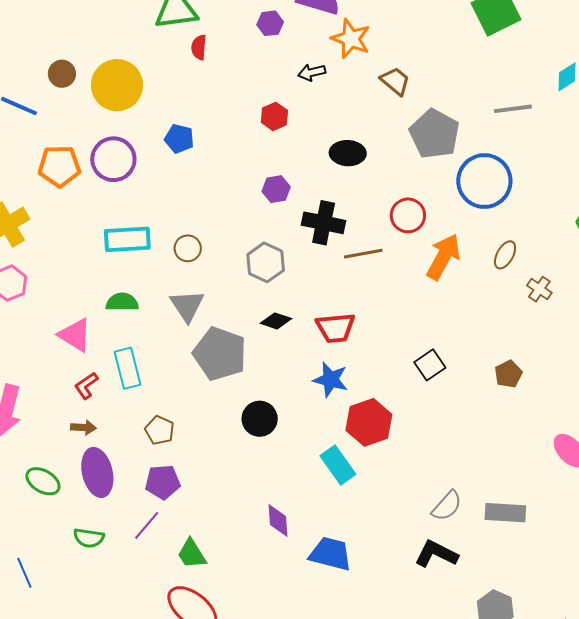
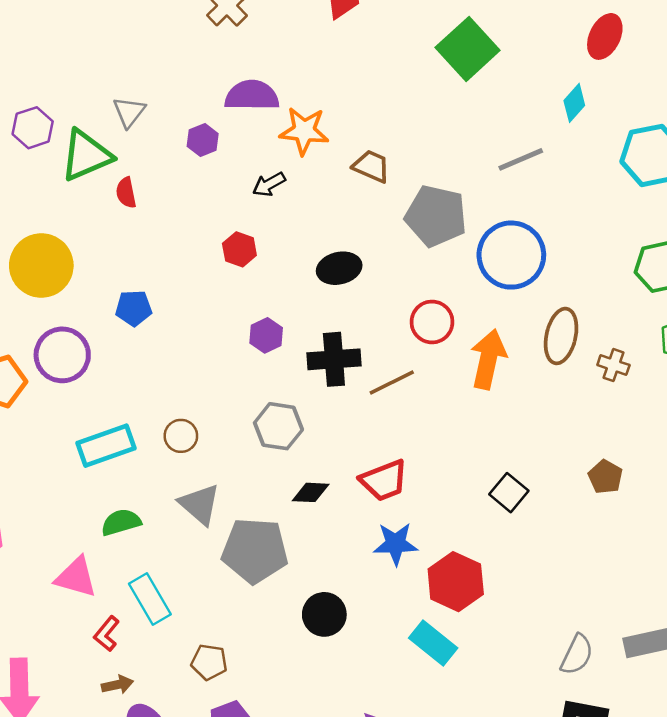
brown ellipse: (505, 255) -> (561, 336), size x1.5

